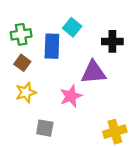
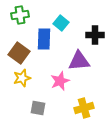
green cross: (21, 34) -> (20, 15), moved
brown square: (22, 63) -> (19, 53), size x1.5
yellow cross: (115, 132) -> (84, 108), moved

